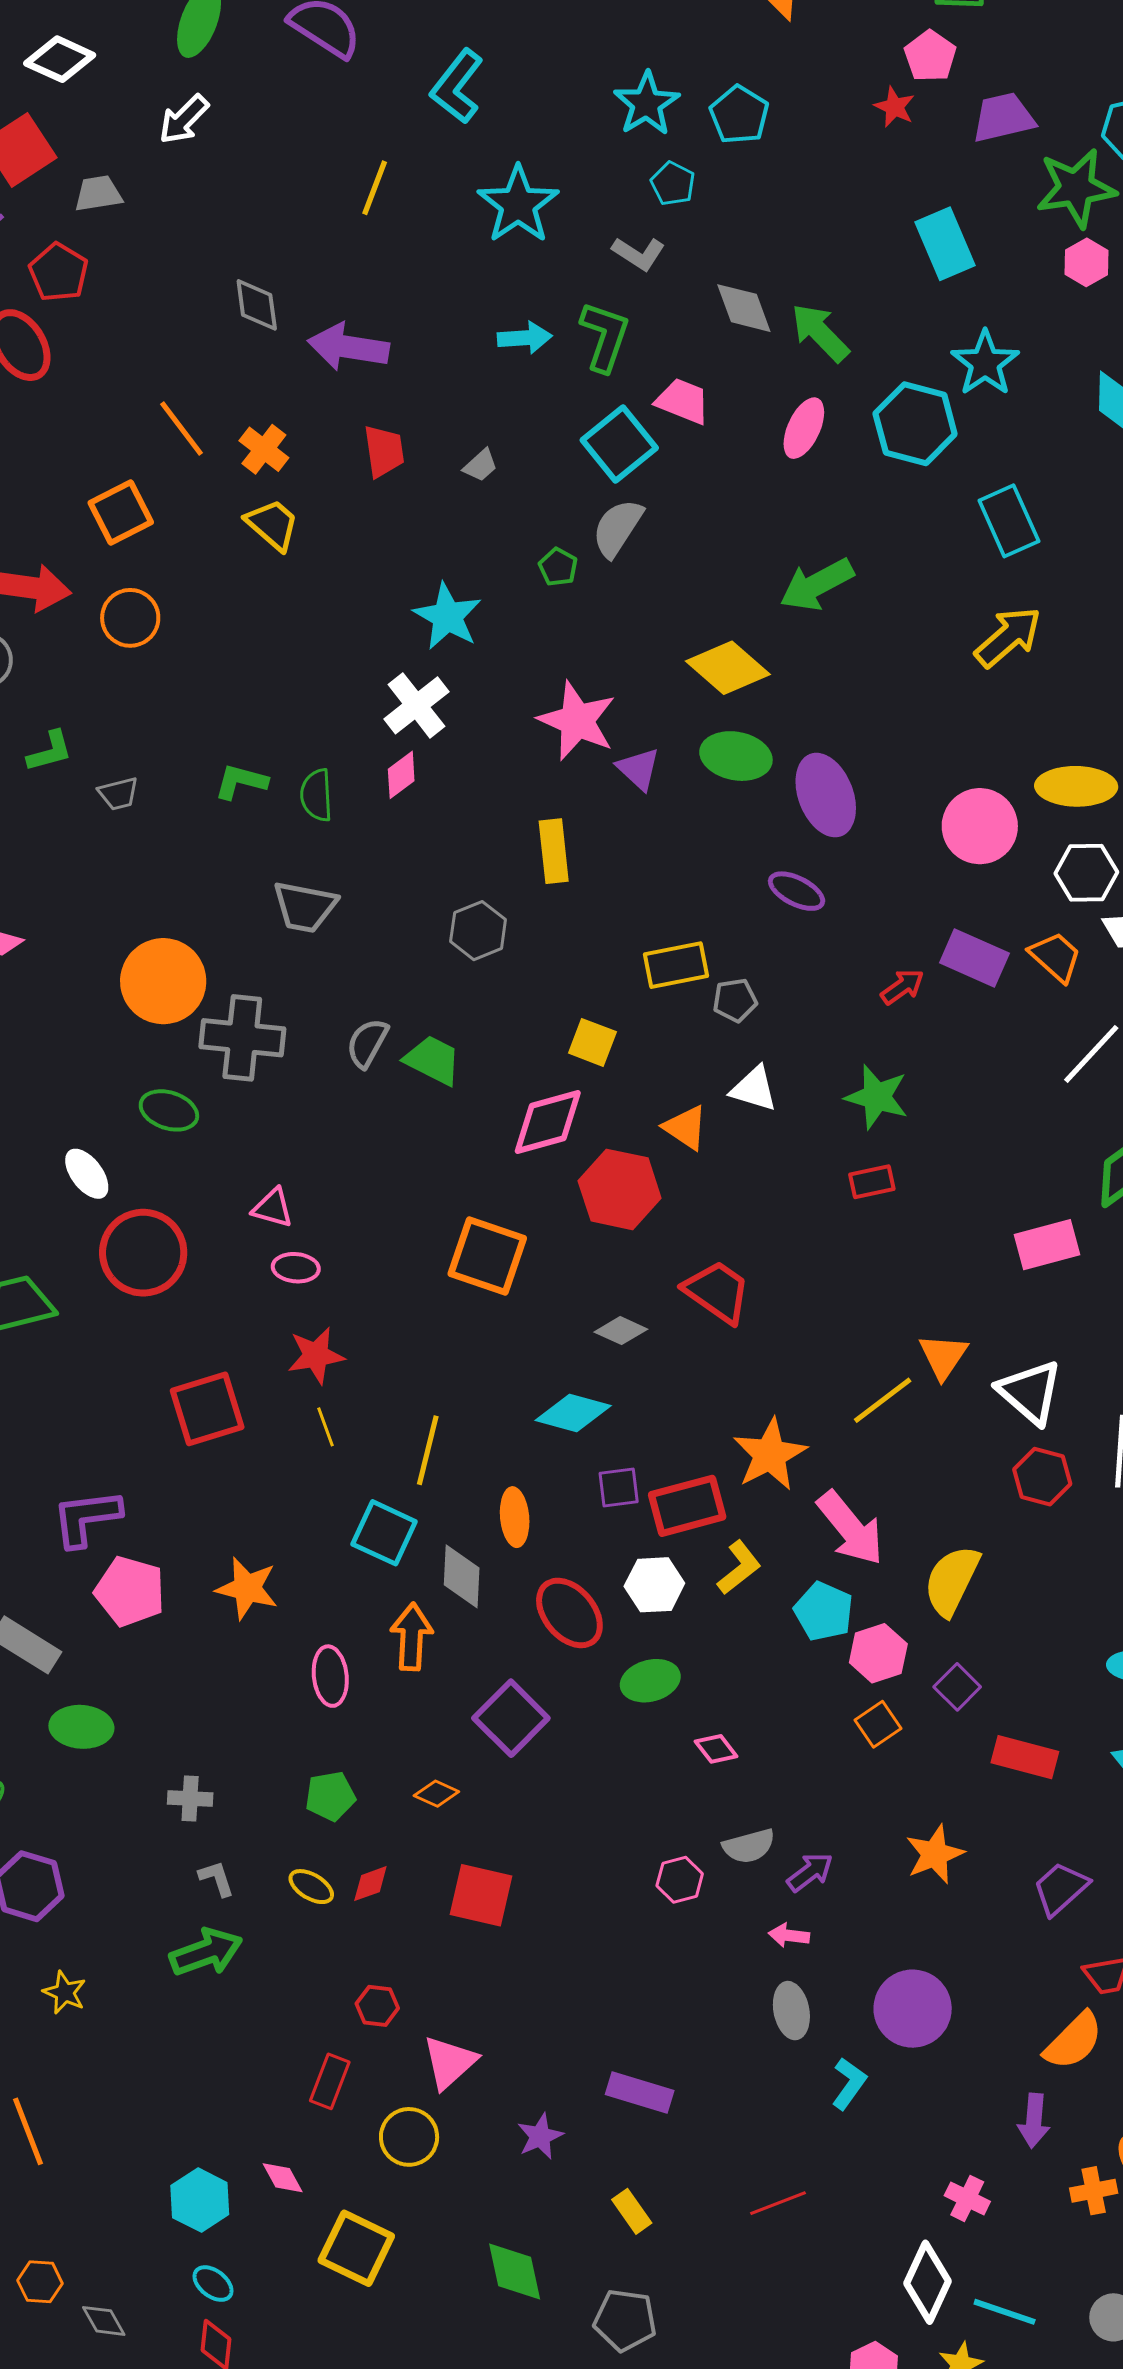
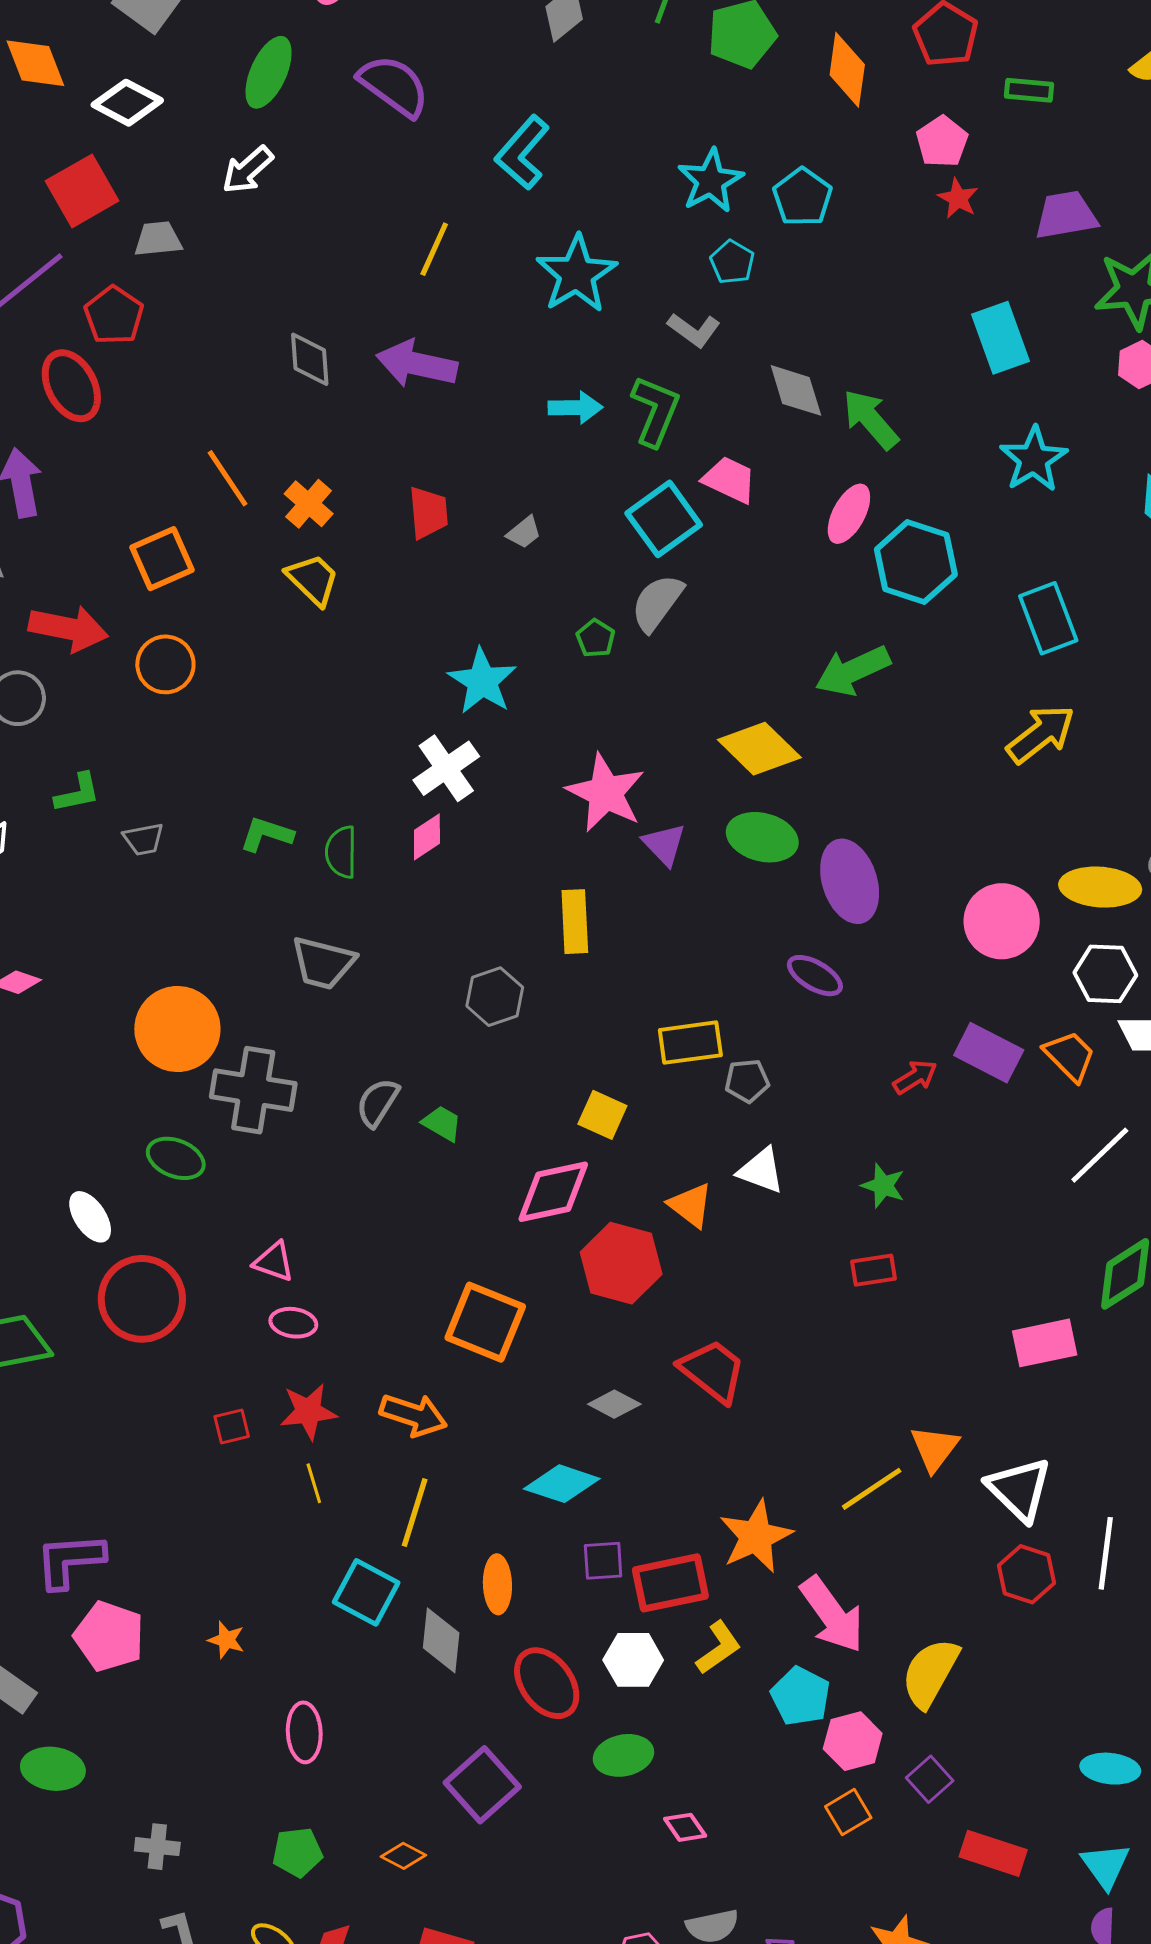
pink pentagon: (930, 56) -> (942, 142), moved
purple arrow: (348, 347) -> (417, 364), moved
cyan hexagon: (915, 424) -> (916, 562), moved
green trapezoid: (433, 1060) -> (442, 1123), size x0.7
green star: (877, 1097) -> (883, 1186), size x0.7
red square: (207, 1409) -> (232, 1427), moved, size x0.5
orange star: (247, 1588) -> (226, 1640), size x0.6
orange arrow: (412, 1637) -> (413, 1415), moved, turned 102

